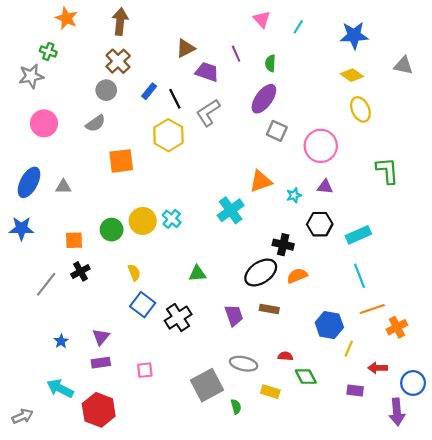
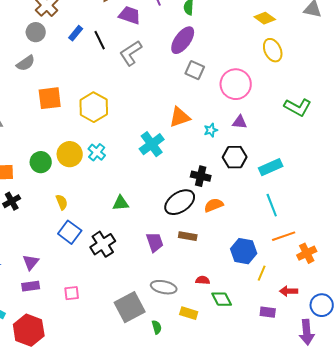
yellow hexagon: (168, 135) -> (94, 107), moved
green L-shape: (387, 171) -> (298, 107), turned 124

